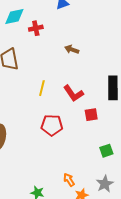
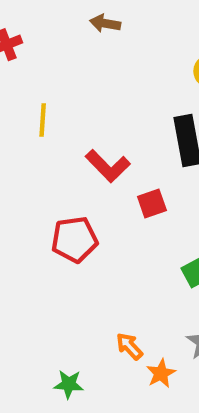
brown arrow: (72, 49) -> (105, 23), moved
yellow line: (42, 88) -> (43, 120), moved

